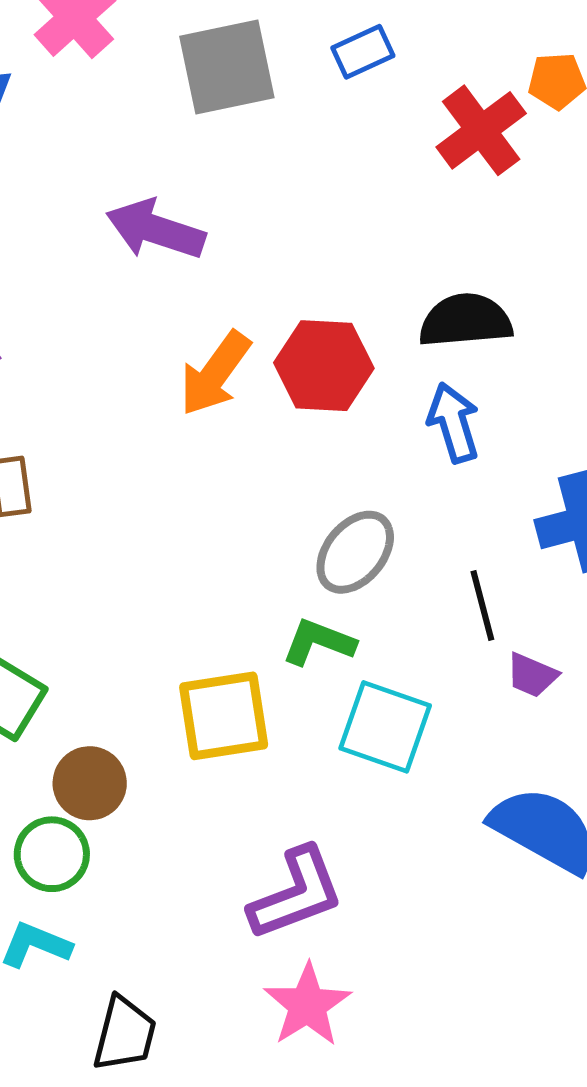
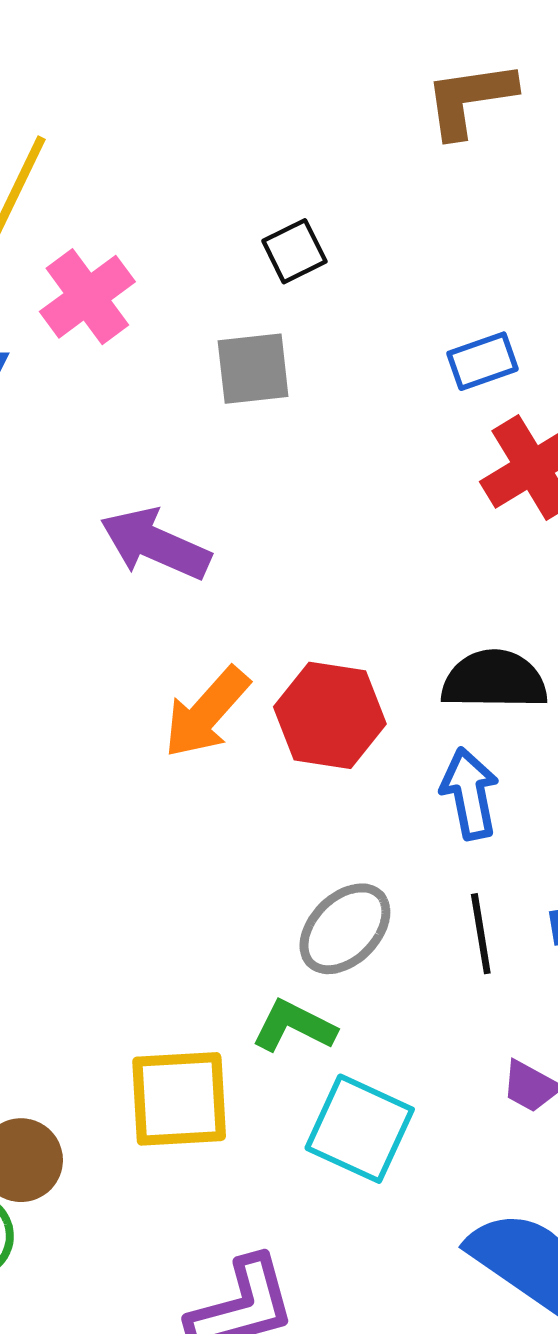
blue rectangle: (363, 52) -> (482, 361), moved
gray square: (227, 67) -> (253, 369), size x0.7
black line: (482, 606) -> (481, 934), moved

